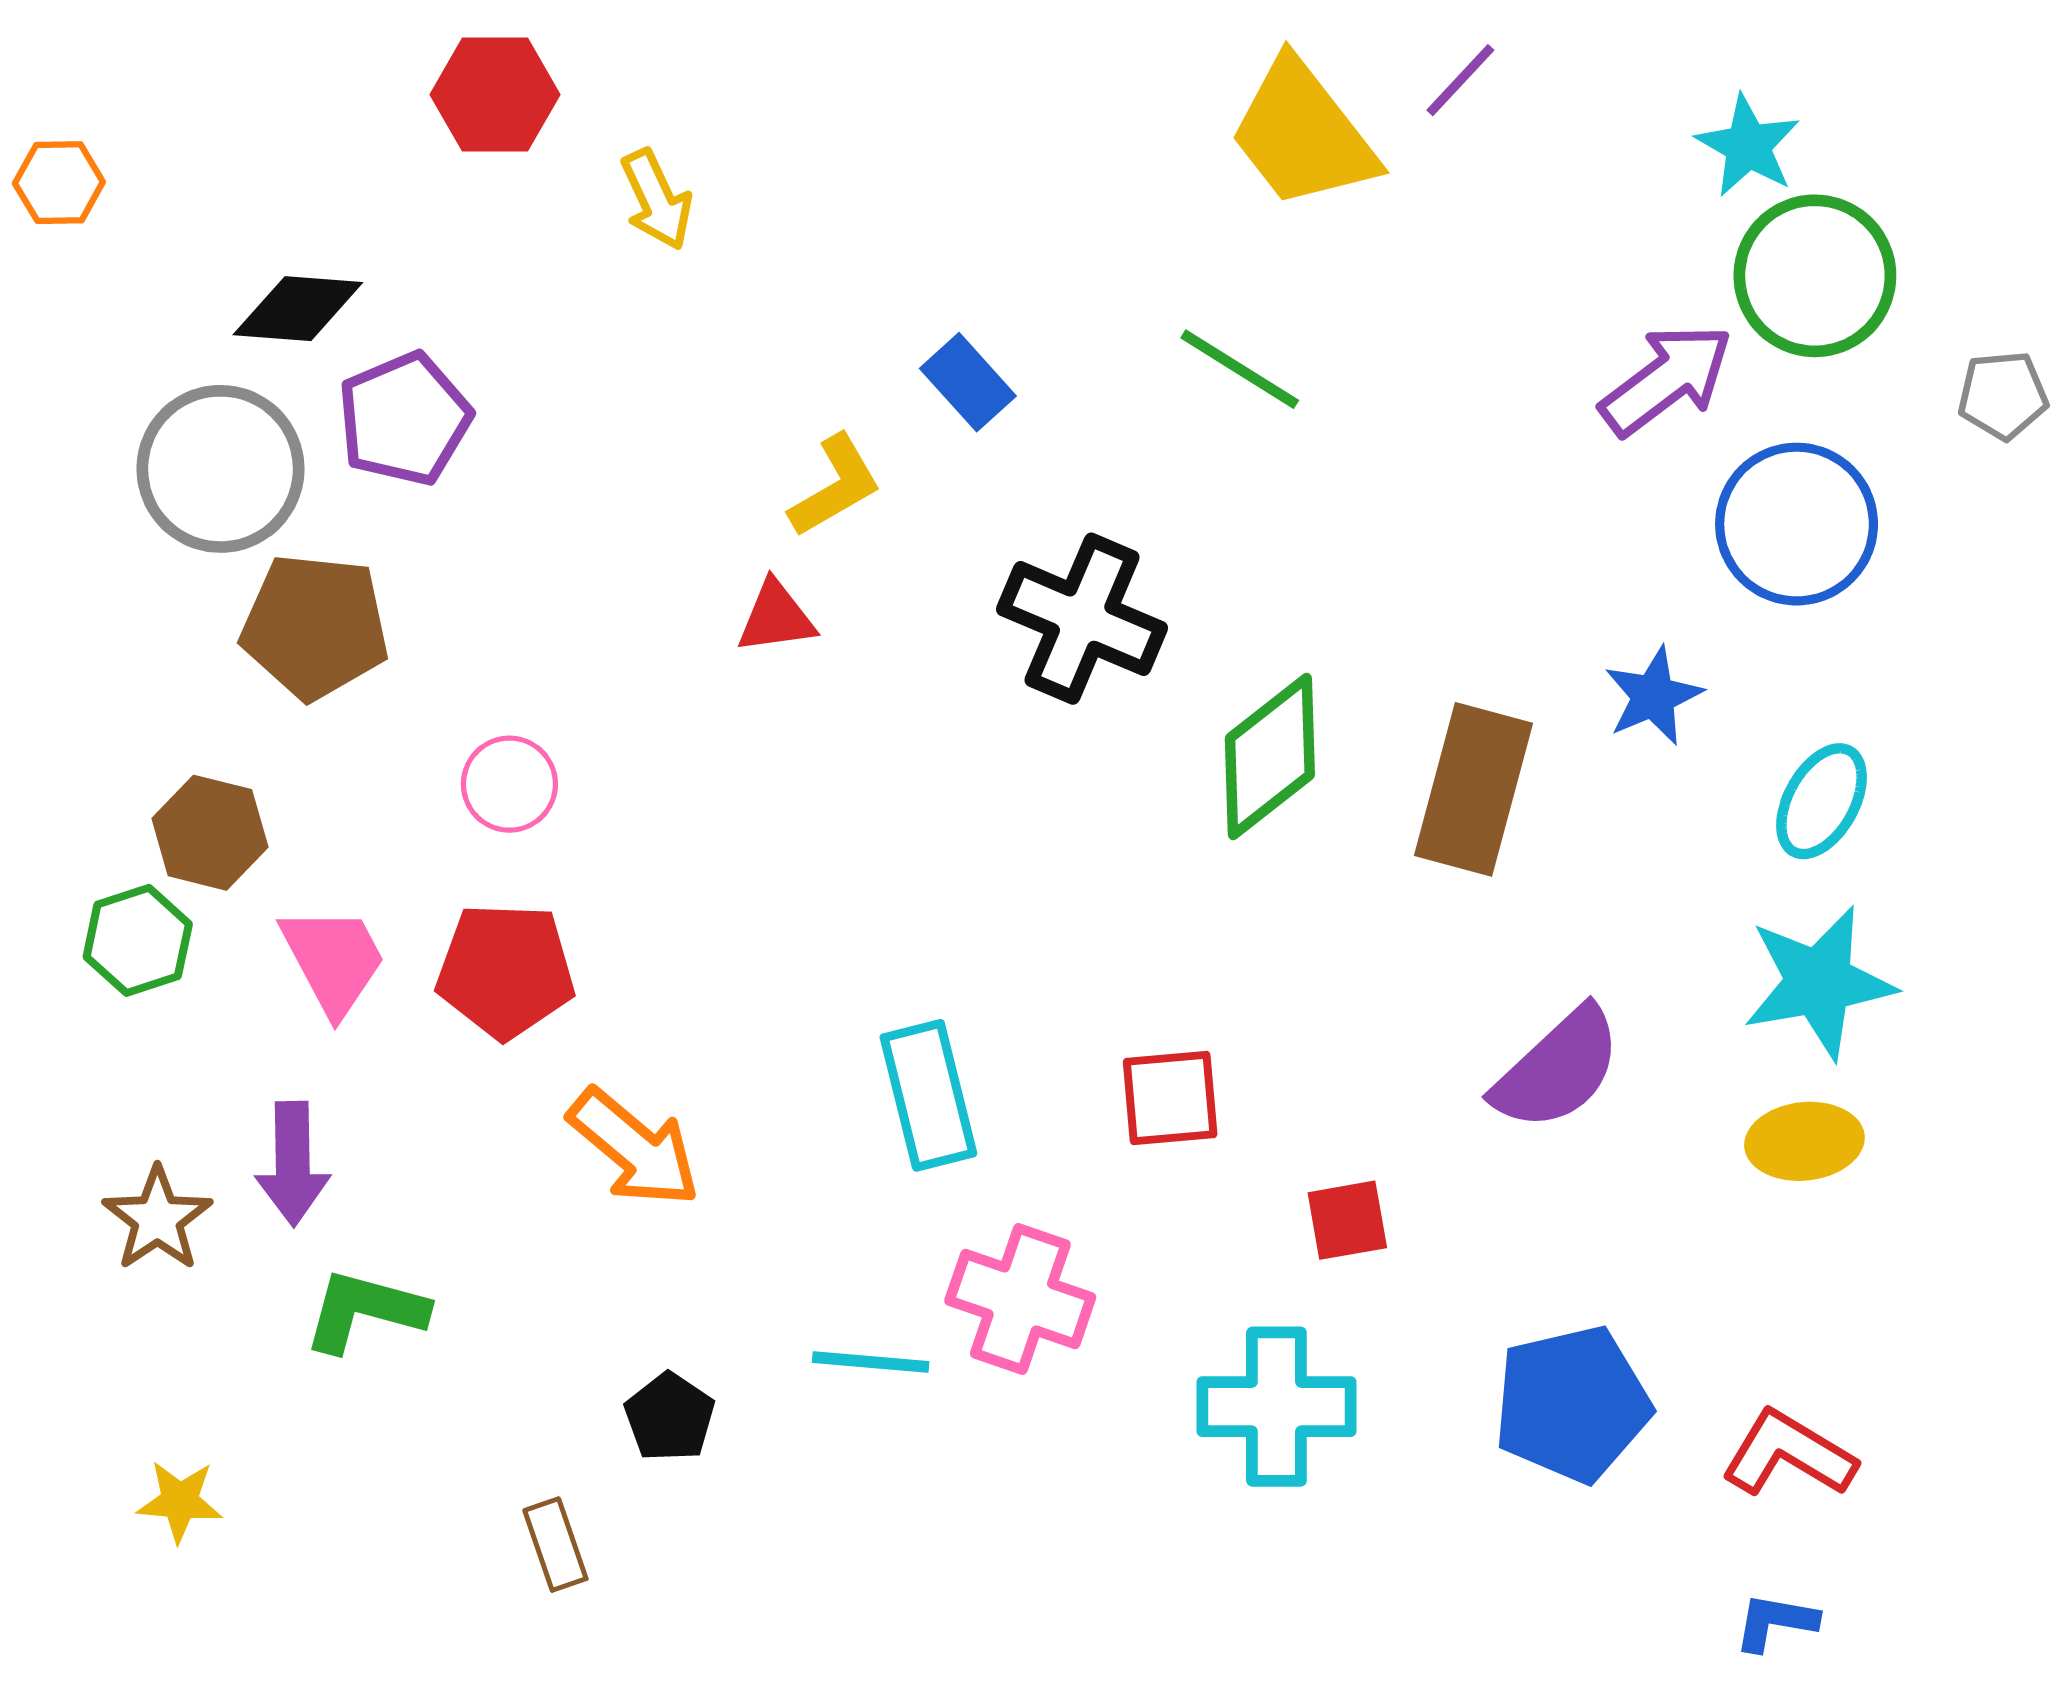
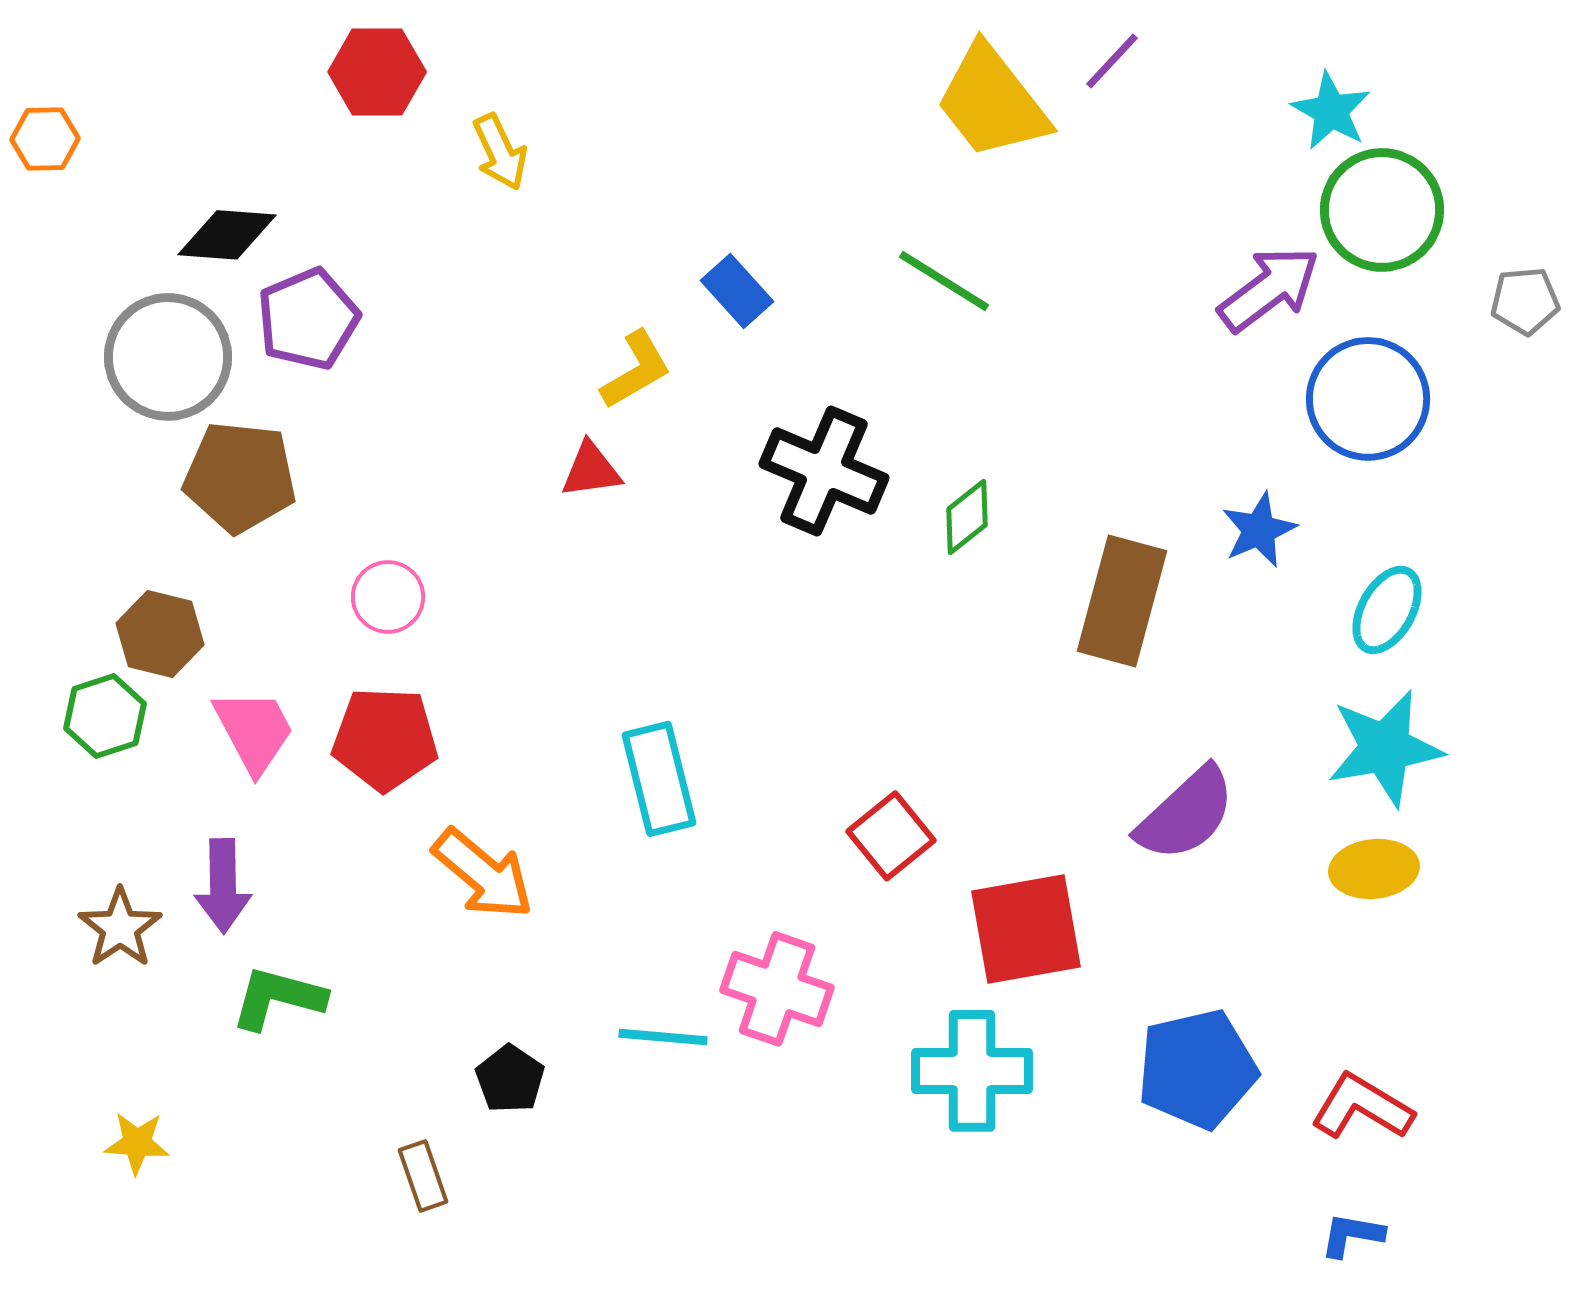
green diamond: (1270, 757) -> (967, 517), moved, size x0.6
cyan rectangle: (928, 1095) -> (659, 779), moved
red square: (1170, 1098) -> (891, 836), turned -34
red square: (1347, 1220) -> (1026, 929), size x1.8

